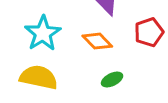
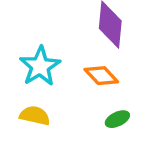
yellow semicircle: (39, 77) -> (35, 116), size x0.7

